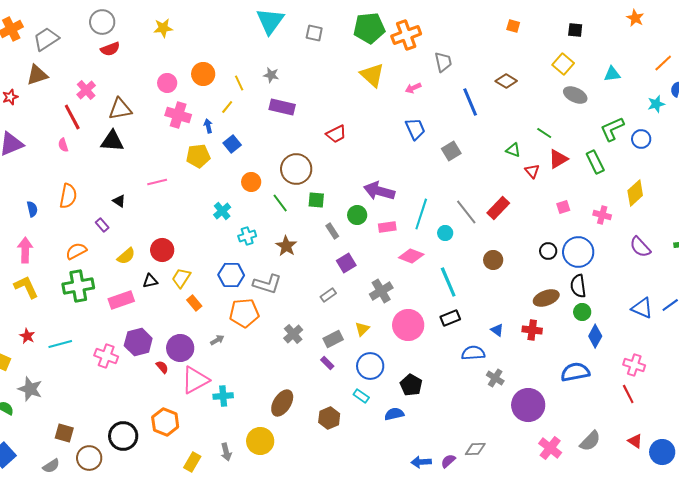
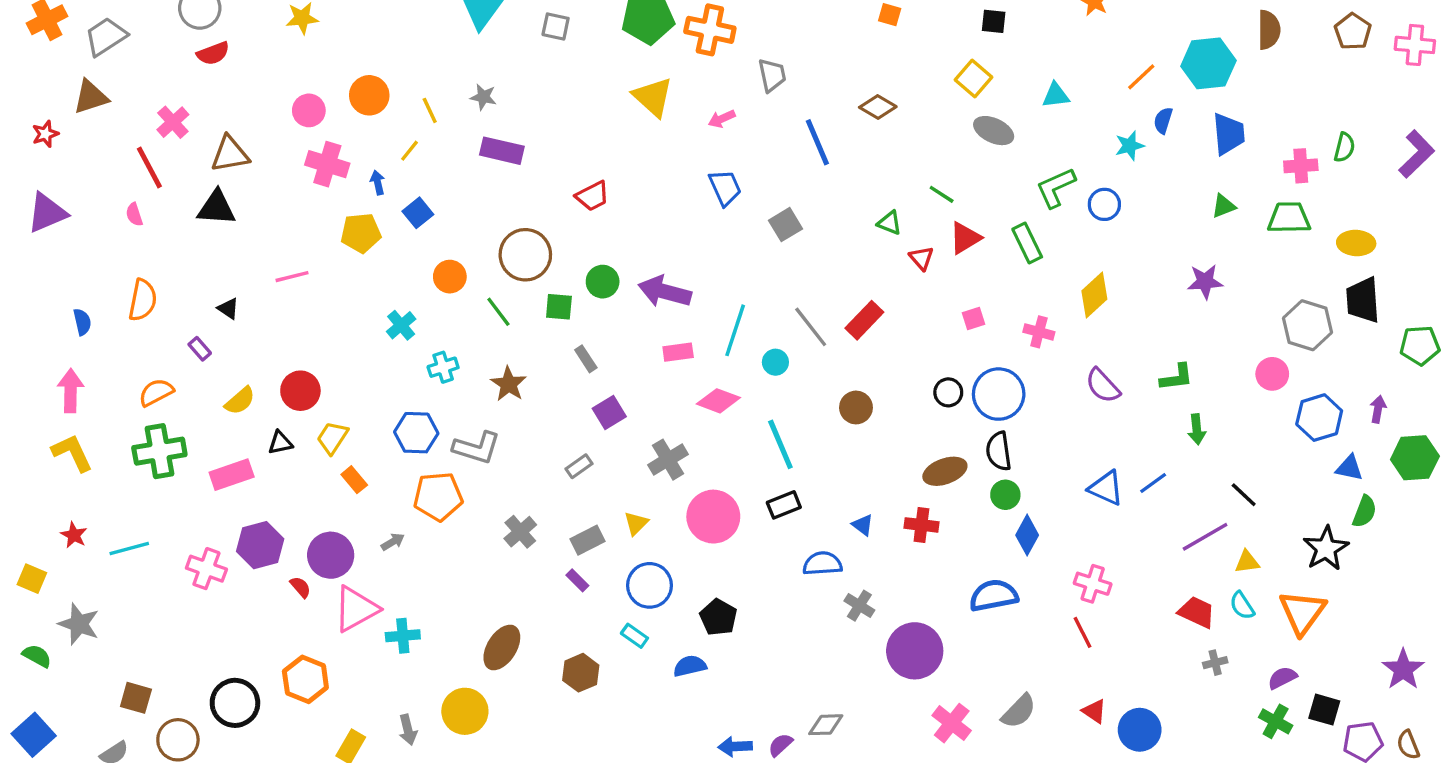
orange cross: (406, 35) -> (710, 30), turned 32
green circle: (357, 215) -> (603, 282), moved

